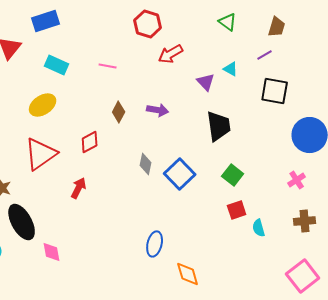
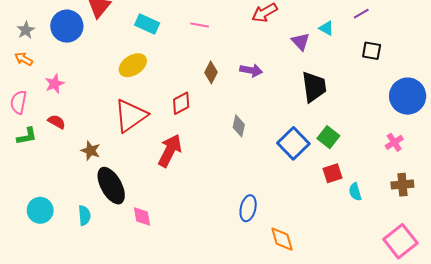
black square: (275, 91) -> (372, 51), size x0.7
blue square: (180, 174) -> (293, 143), moved
red arrow: (79, 188) -> (170, 151), size x1.5

